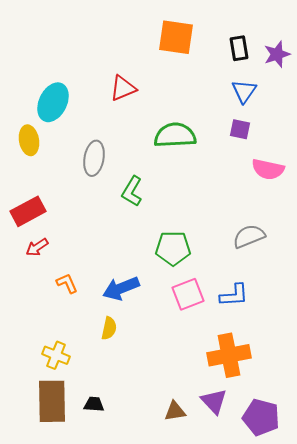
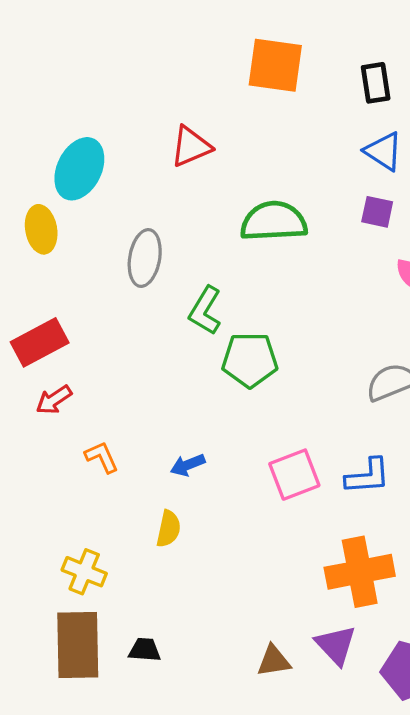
blue triangle: (244, 91) -> (384, 151), turned -32
green pentagon: (173, 248) -> (250, 360), moved
blue arrow: (121, 288) -> (188, 465), size x0.6

